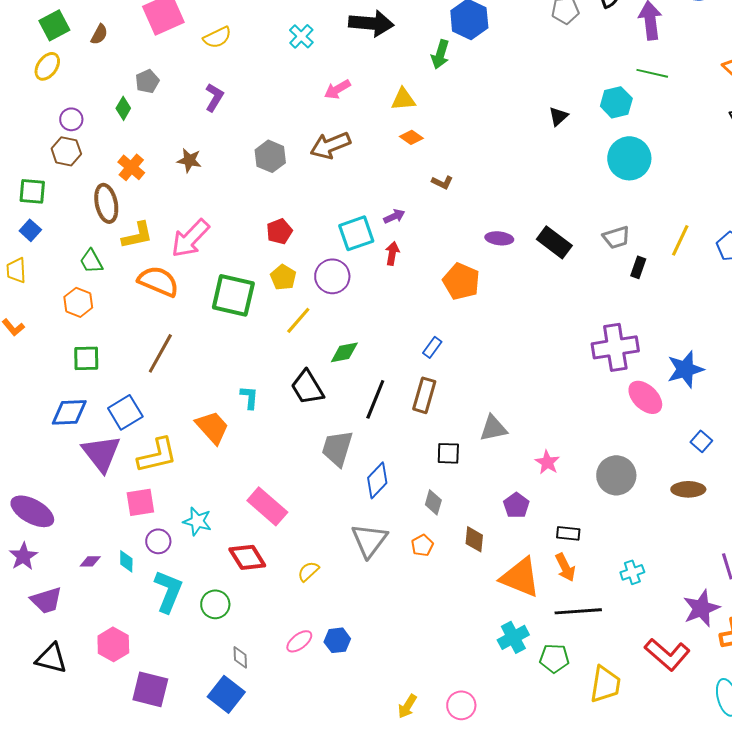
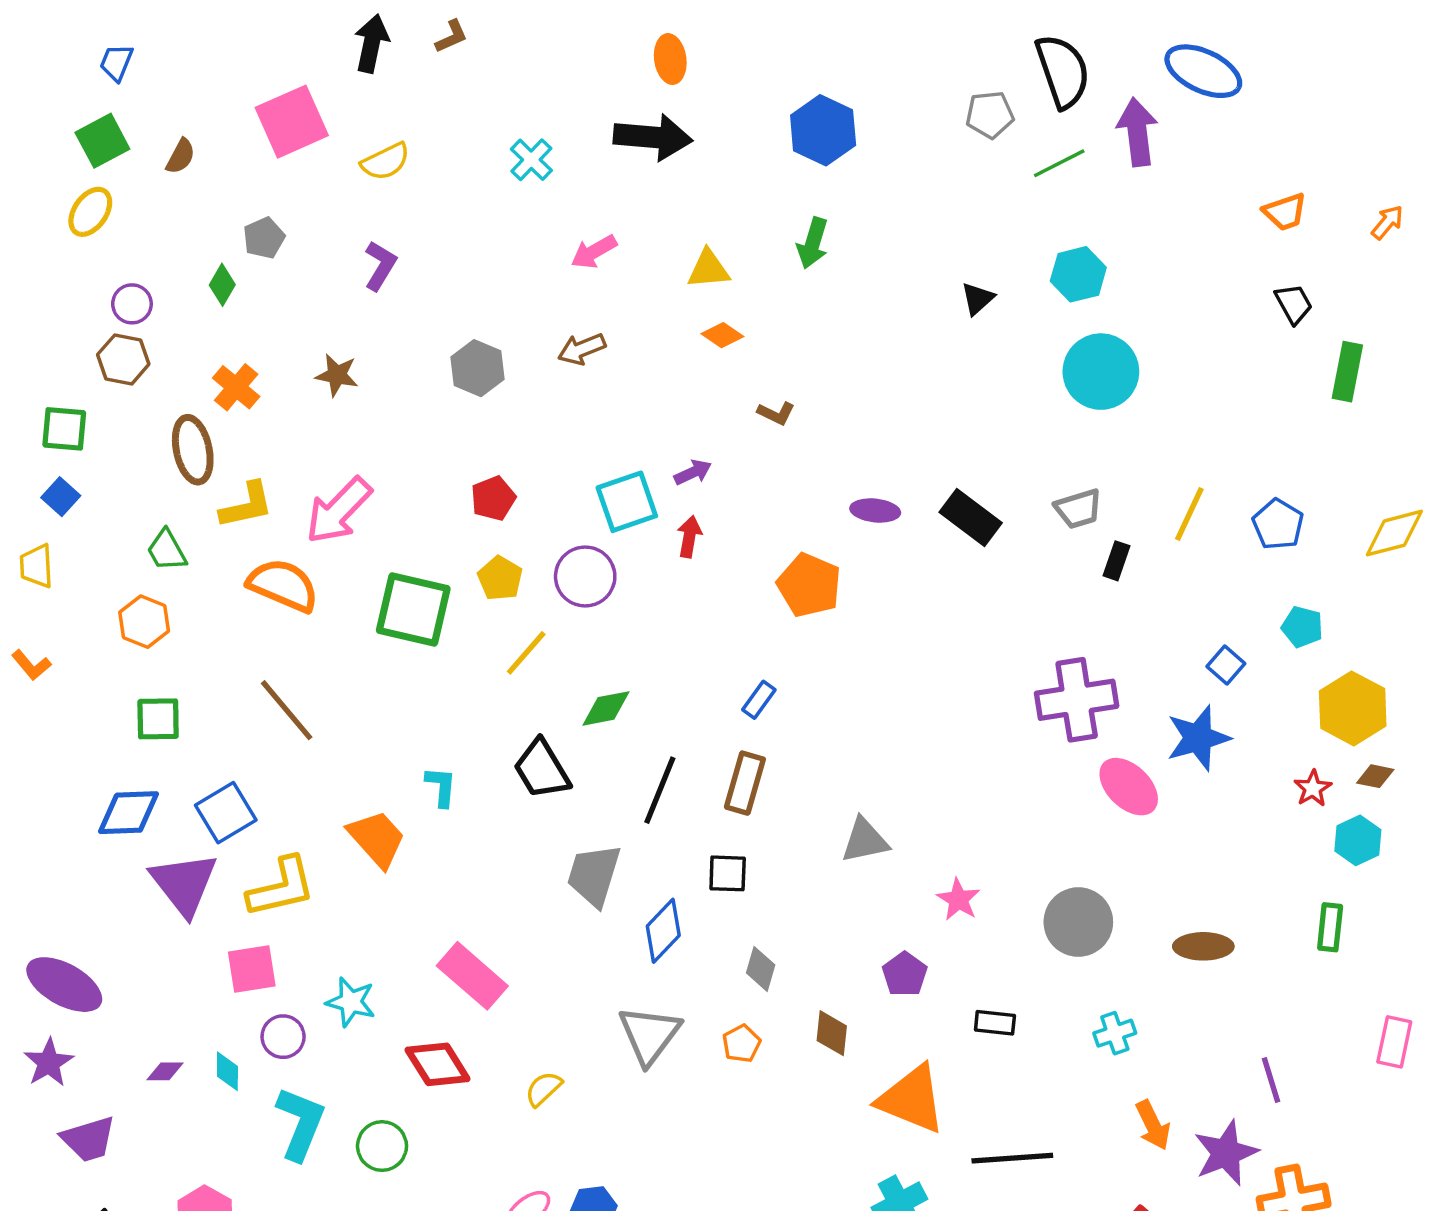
green arrow: (440, 54) -> (813, 243), moved
green line: (652, 73) -> (1059, 163), moved, turned -40
brown arrow: (330, 145) -> (582, 349), size x0.7
brown line: (160, 353) -> (287, 710), turned -69
blue square: (701, 441) -> (1226, 665), moved
black square: (448, 453) -> (728, 873), moved
orange arrow: (565, 567) -> (1153, 1125), moved
cyan cross: (632, 572) -> (1115, 1033), moved

